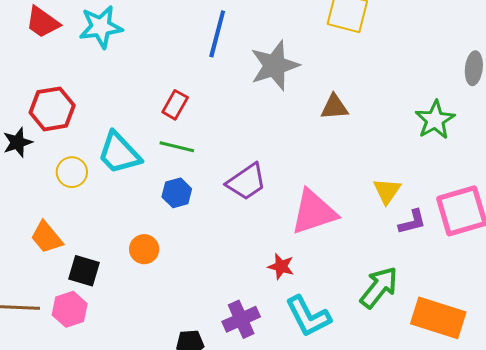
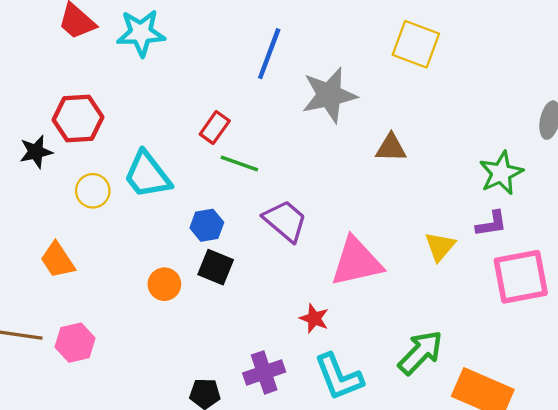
green line: (177, 147) -> (239, 164), moved
purple trapezoid: (246, 182) -> (285, 221), turned -111
purple L-shape: (412, 222) -> (491, 224), moved
black square: (84, 271) -> (216, 267), moved

